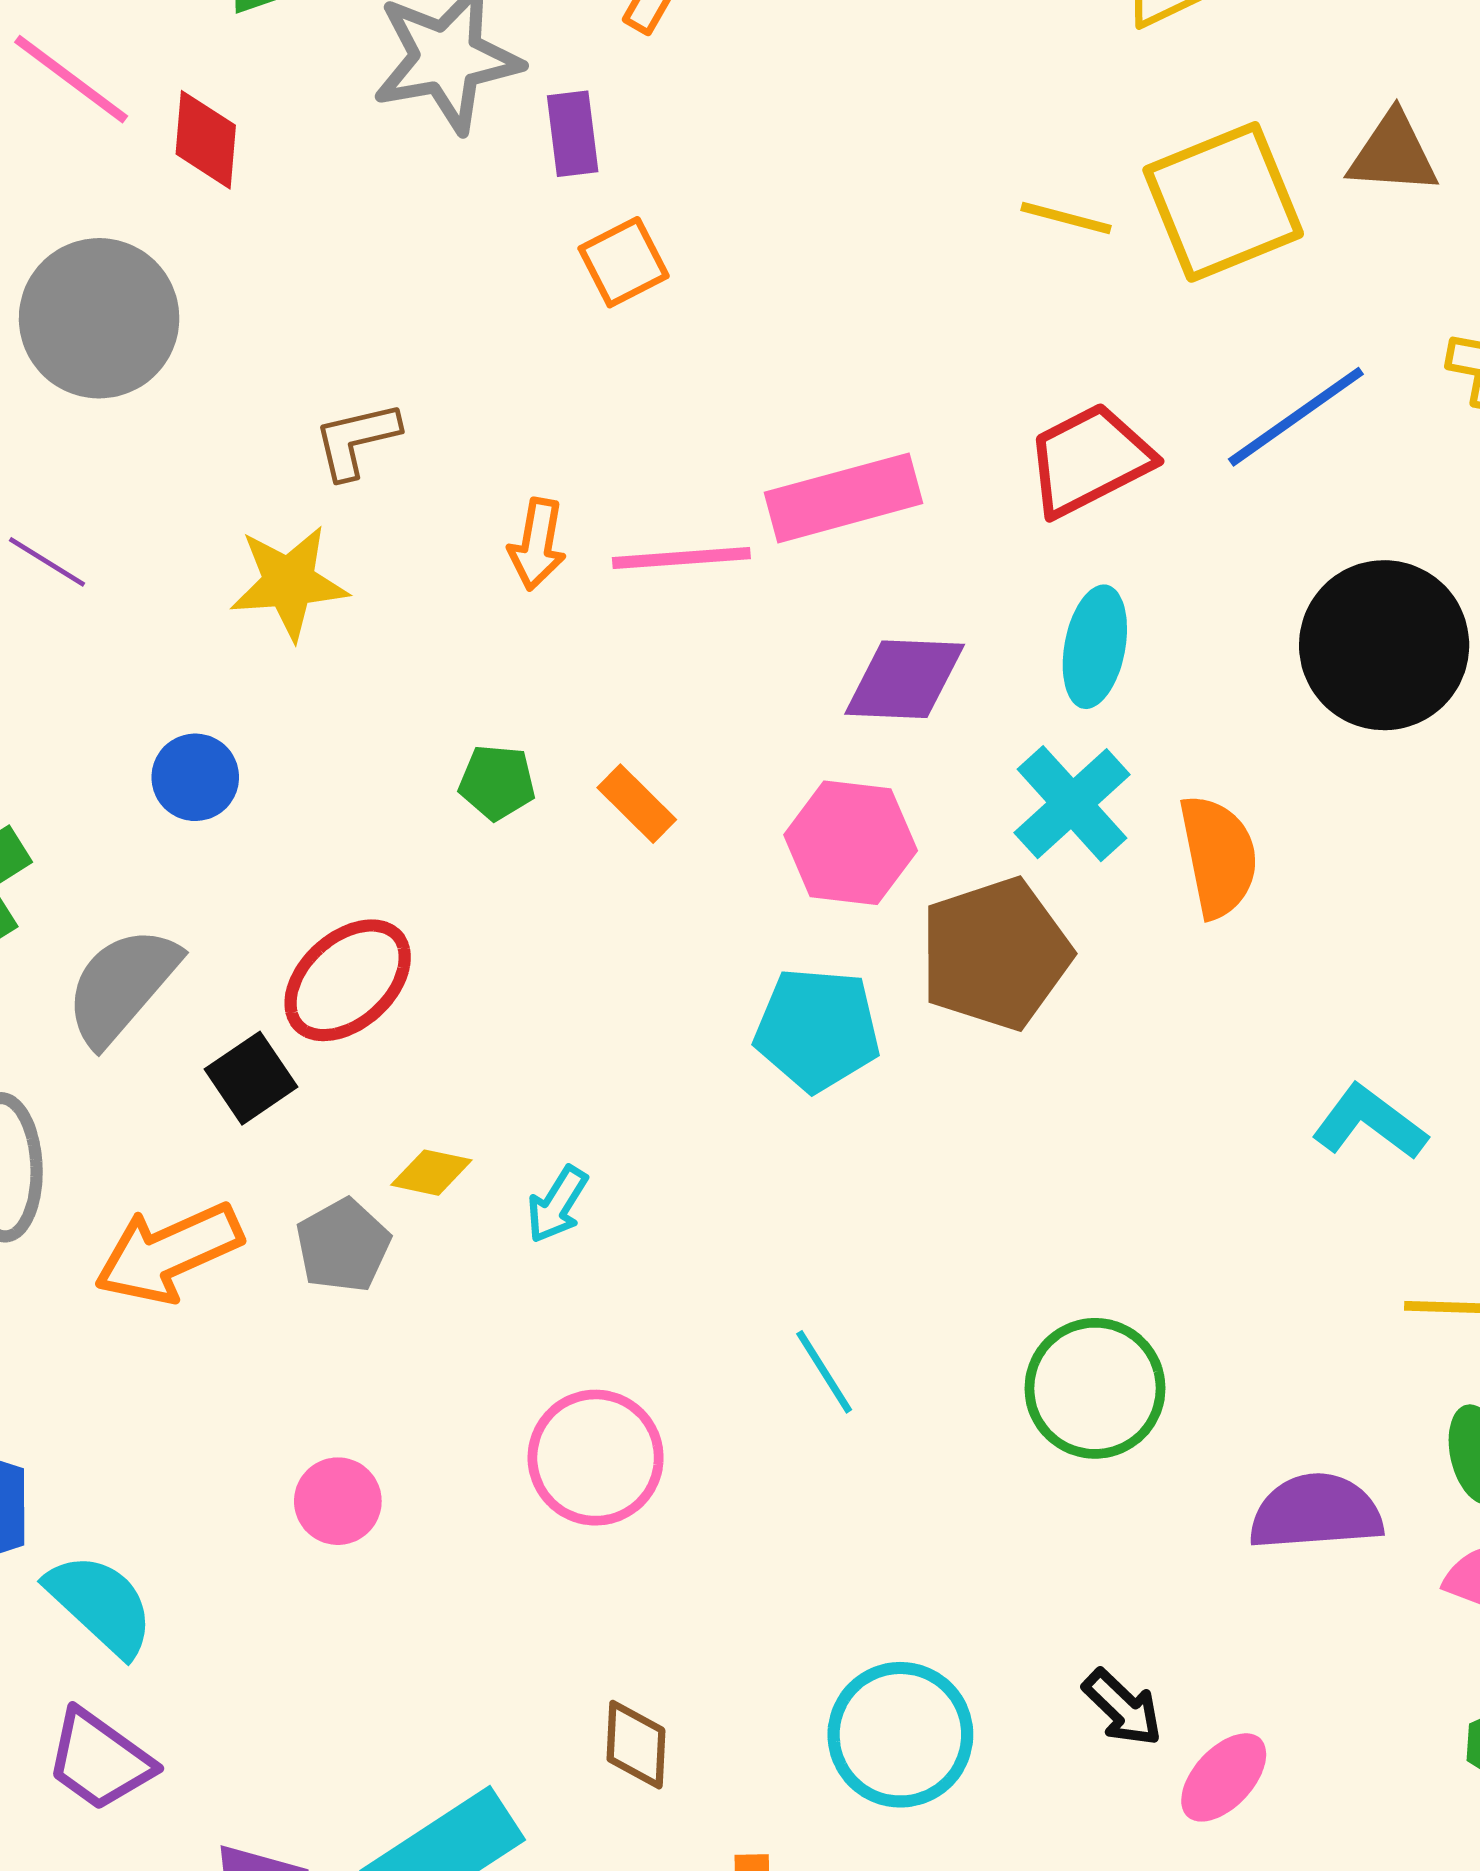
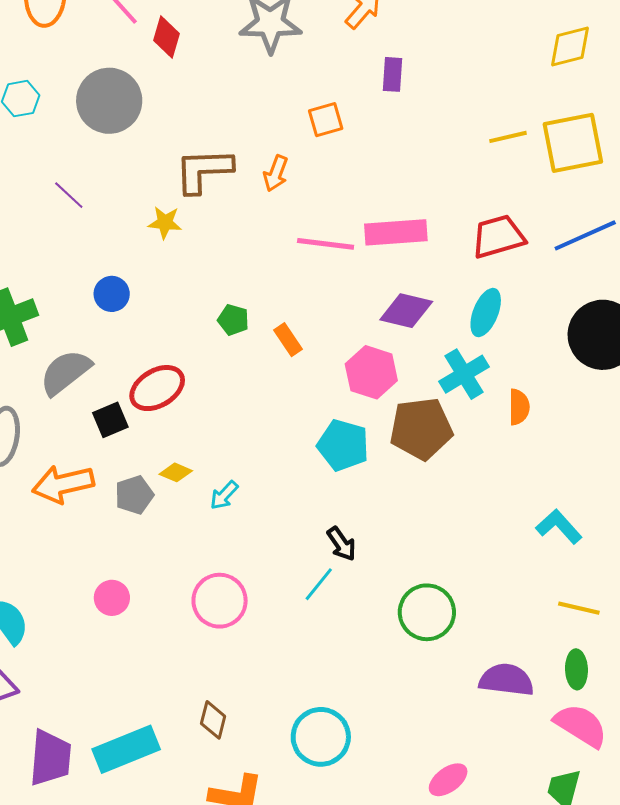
purple rectangle: (573, 134) -> (392, 74), moved
yellow line: (1066, 218) -> (508, 137), turned -39
brown L-shape: (356, 440) -> (204, 170), size x1.6
orange arrow: (537, 544) -> (276, 173), moved
yellow star: (289, 582) -> (165, 223), size x0.7
orange semicircle: (1218, 856) -> (519, 407), size x0.7
cyan line: (824, 1372) -> (319, 584), turned 60
black arrow: (1123, 1708) -> (341, 544), moved

